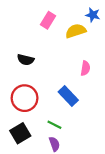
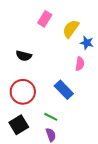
blue star: (93, 15) -> (87, 43), moved
yellow semicircle: (76, 31) -> (71, 29), turned -36

